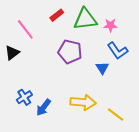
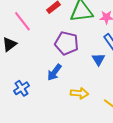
yellow arrow: (83, 102) -> (79, 93), size x0.7
blue arrow: (44, 107) -> (54, 72), moved

